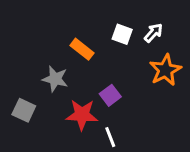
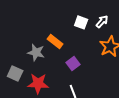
orange rectangle: (82, 49) -> (55, 41), moved
red star: (82, 115) -> (38, 83), moved

